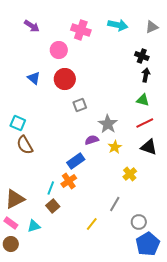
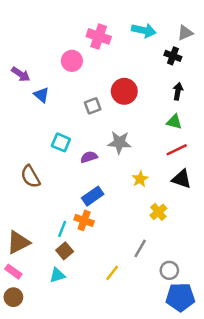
purple arrow: (32, 26) -> (21, 74), moved
black cross: (142, 56) -> (173, 56), moved
red circle: (65, 79) -> (124, 91), moved
gray square: (80, 105) -> (93, 106), moved
cyan square: (18, 123) -> (61, 142), moved
gray star: (108, 124) -> (119, 142), moved, turned -30
purple semicircle: (92, 140) -> (89, 157), moved
orange cross: (69, 181) -> (84, 220), turned -35
cyan triangle: (34, 226) -> (57, 275), moved
blue pentagon: (148, 244) -> (180, 297), turned 30

